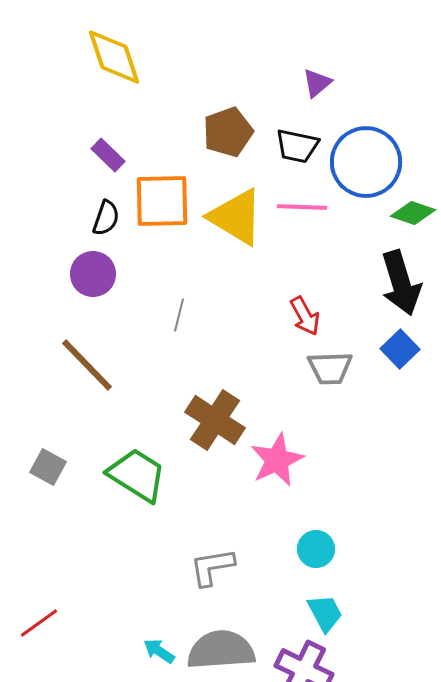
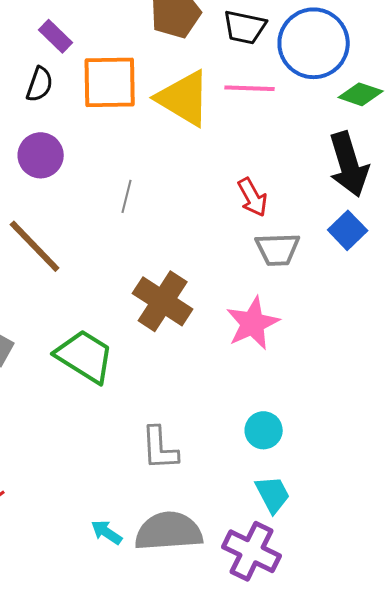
black semicircle: (106, 218) -> (40, 84), moved
pink star: (277, 460) -> (253, 323), moved
gray L-shape: (212, 567) -> (160, 448), turned -84

